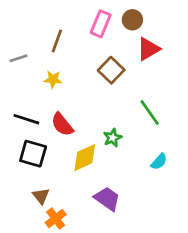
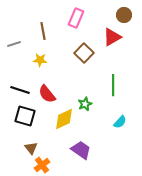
brown circle: (132, 20) -> (124, 15), moved
brown line: (57, 41) -> (43, 31), turned -30
green line: (150, 113) -> (113, 85), turned 35

